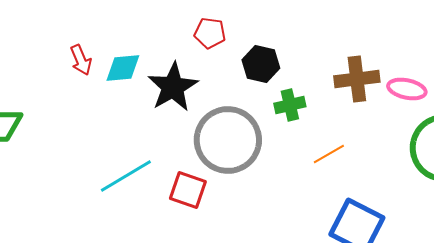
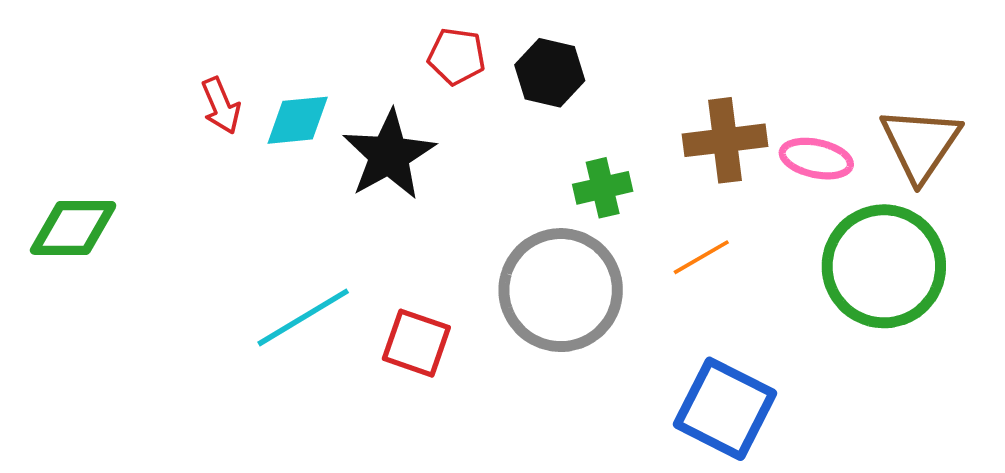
black hexagon: (261, 64) -> (550, 73), moved
gray circle: (228, 140) -> (561, 290), moved
orange line: (329, 154) -> (701, 257), moved

